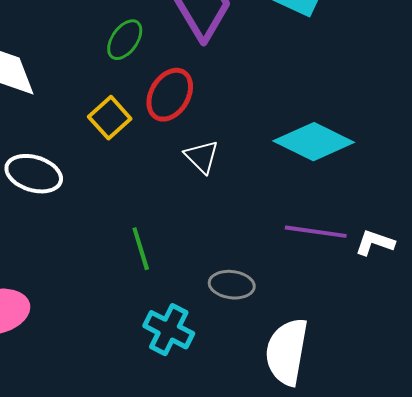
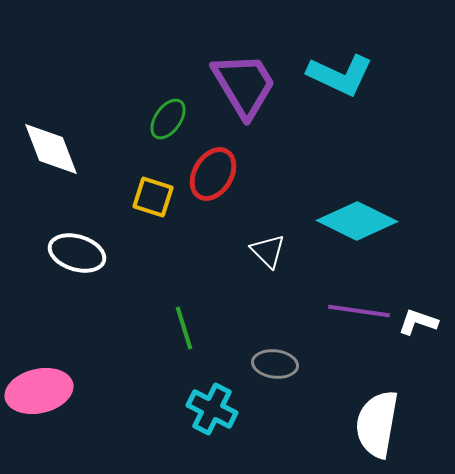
yellow square: (110, 118) -> (153, 197), turned -30
white triangle: (202, 157) -> (268, 251), moved
white semicircle: (287, 352) -> (377, 424), moved

